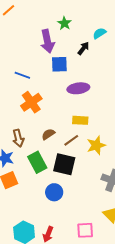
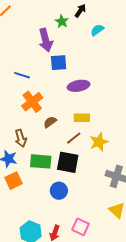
black arrow: (83, 48) -> (80, 11), moved
brown semicircle: (48, 134) -> (50, 122), moved
green rectangle: (37, 162) -> (41, 161), turned -55
pink square: (85, 230) -> (80, 227), moved, turned 30

